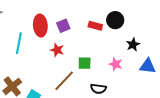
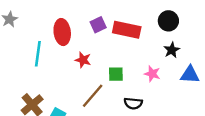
black circle: (115, 20) -> (168, 21), moved
purple square: (63, 26) -> (98, 25), moved
red rectangle: (95, 26) -> (127, 30), size x1.6

